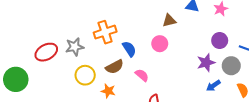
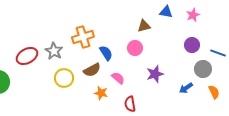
gray star: (75, 47) -> (54, 51), turned -30
purple star: (206, 63) -> (155, 74), moved
orange star: (108, 91) -> (101, 93), moved

